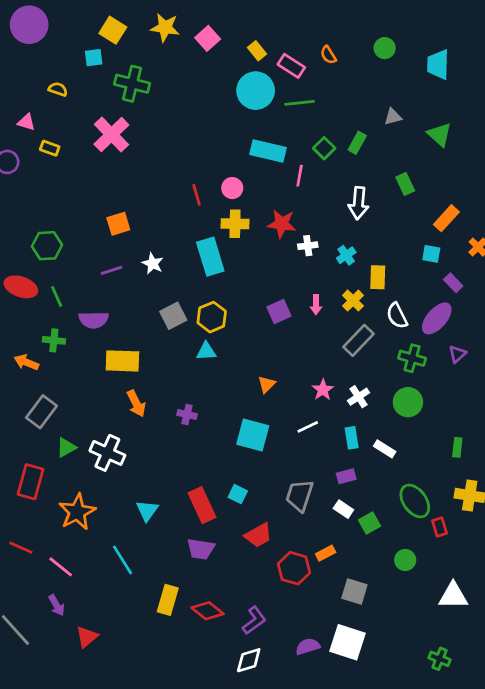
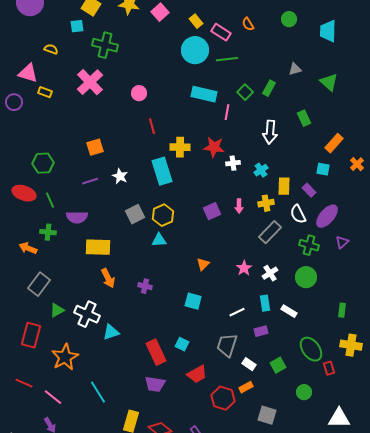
pink triangle: (26, 122) -> (28, 73), size x1.5
pink circle: (232, 188) -> (139, 93), moved
purple rectangle: (453, 283) -> (309, 190), moved
yellow cross: (353, 301) -> (266, 203), turned 35
white line: (308, 427) -> (237, 312), moved
cyan square: (253, 435) -> (193, 301), size x0.7
white rectangle: (343, 509) -> (249, 364), moved
cyan triangle: (147, 511) -> (111, 332), moved, turned 36

